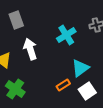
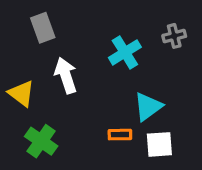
orange rectangle: (63, 85) -> (120, 135), turned 32
white square: (87, 91) -> (159, 144), turned 30

